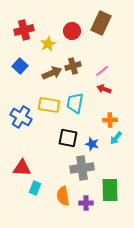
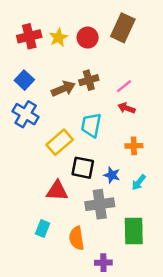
yellow star: (48, 44) -> (58, 38), moved
yellow rectangle: (49, 105) -> (60, 142), moved, turned -50
blue cross: (21, 117) -> (26, 114), moved
cyan arrow: (116, 138) -> (139, 182), moved
red triangle: (22, 168) -> (57, 191), moved
purple cross: (86, 203) -> (103, 263), moved

